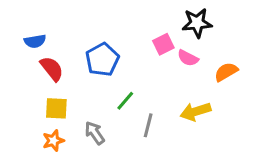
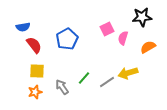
black star: (197, 23) -> (142, 17), moved
pink semicircle: (188, 58) -> (123, 38), turned 80
green line: (125, 101) -> (84, 78), moved
gray line: (148, 125) -> (107, 82), moved, turned 42

